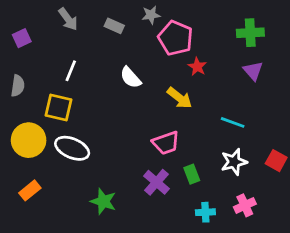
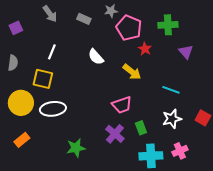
green cross: (250, 33) -> (168, 25), moved
white ellipse: (72, 148) -> (53, 109), turned -30
green star: (103, 201) -> (76, 148), turned -30
cyan cross: (205, 212) -> (151, 156), size x1.6

